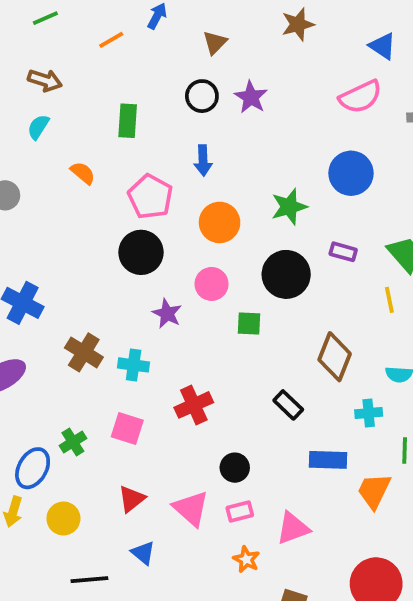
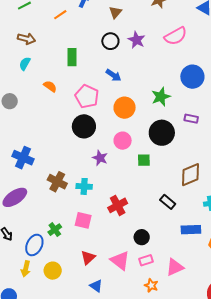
pink semicircle: (361, 97) -> (176, 36), moved
blue arrow: (203, 160) -> (113, 75), turned -49
brown diamond: (335, 357) -> (191, 175), turned 50

